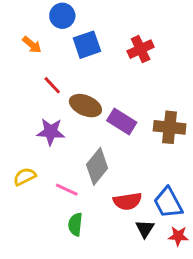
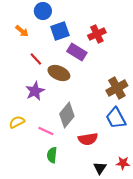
purple rectangle: (122, 122) -> (77, 52), moved
brown cross: (170, 127) -> (117, 88), turned -35
purple star: (51, 132) -> (35, 91), turned -30
blue trapezoid: (168, 203) -> (116, 118), moved
black triangle: (145, 229) -> (100, 168), moved

